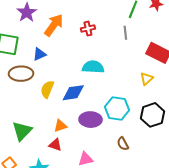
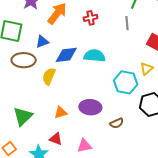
blue diamond: (73, 93) -> (66, 55), moved
cyan hexagon: (117, 108) -> (126, 82), moved
brown semicircle: (123, 144) -> (117, 123), moved, turned -88
red triangle: (55, 145) -> (56, 139), moved

